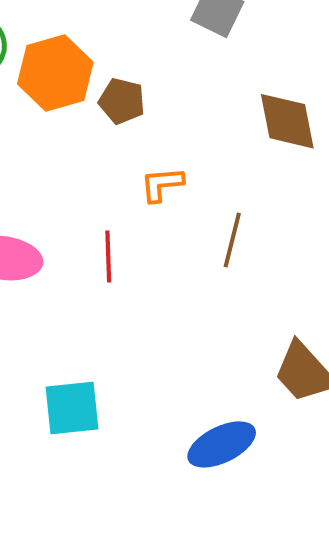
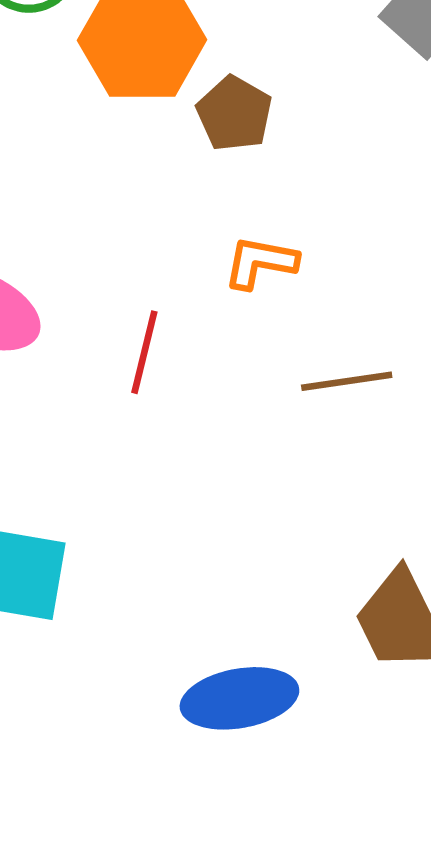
brown line: (232, 240) -> (347, 381), turned 52

